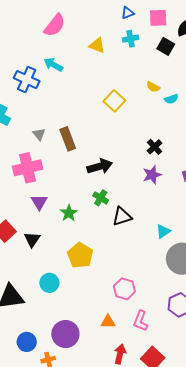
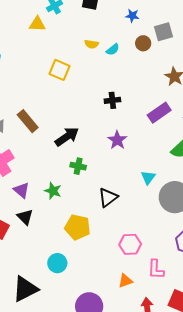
yellow triangle: (97, 45) -> (37, 24), moved
black cross: (155, 147) -> (112, 100), turned -35
purple star: (152, 175) -> (117, 140), moved
black triangle: (122, 217) -> (108, 198), moved
black triangle: (32, 239) -> (25, 217), moved

